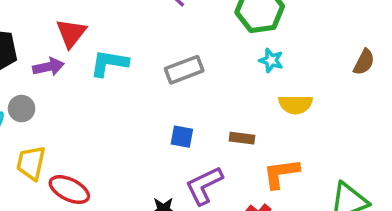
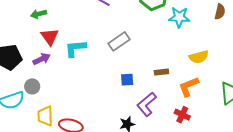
cyan star: (271, 60) -> (179, 17), moved, size x1.5
yellow semicircle: (296, 104) -> (199, 57), moved

